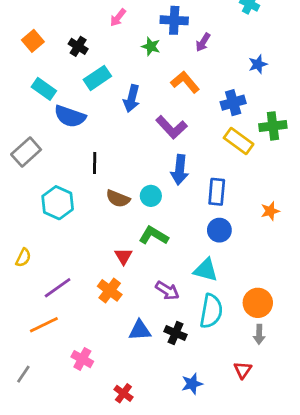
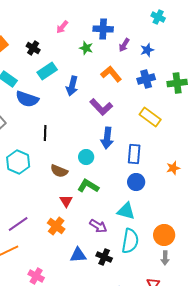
blue star: (258, 64) -> (147, 50), moved
blue cross: (233, 103) -> (146, 79), moved
green cross: (273, 126) -> (177, 83), moved
brown semicircle: (118, 199) -> (59, 171), moved

